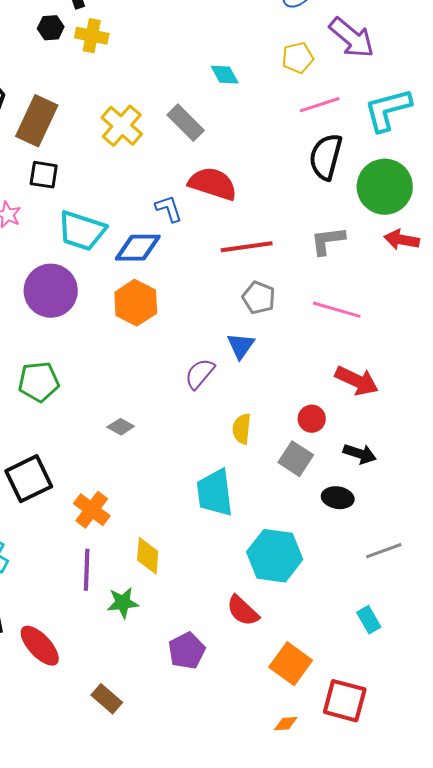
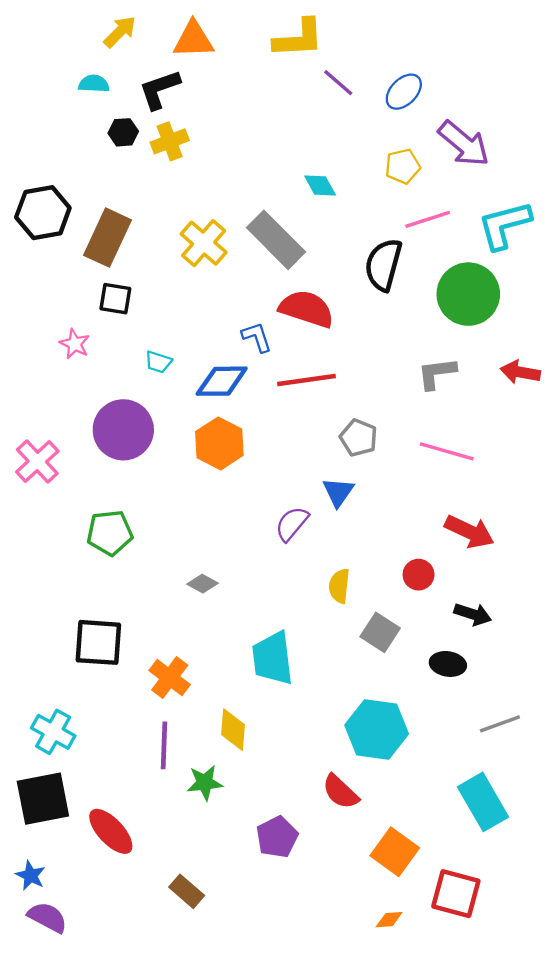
yellow cross: (92, 36) -> (170, 141), turned -32
gray rectangle: (186, 123) -> (276, 240), size x1.4
black semicircle: (326, 157) -> (383, 265), moved
green circle: (385, 187) -> (468, 294), moved
cyan trapezoid: (82, 231) -> (158, 362), size x0.5
red line: (247, 247) -> (307, 380), moved
gray square: (296, 459) -> (380, 632), moved
black square: (29, 479) -> (98, 642), turned 30
cyan trapezoid: (215, 493) -> (273, 658), moved
cyan rectangle: (369, 620) -> (483, 802), size x1.8

